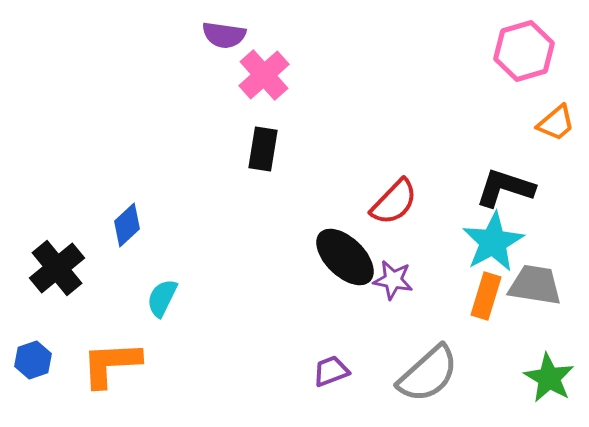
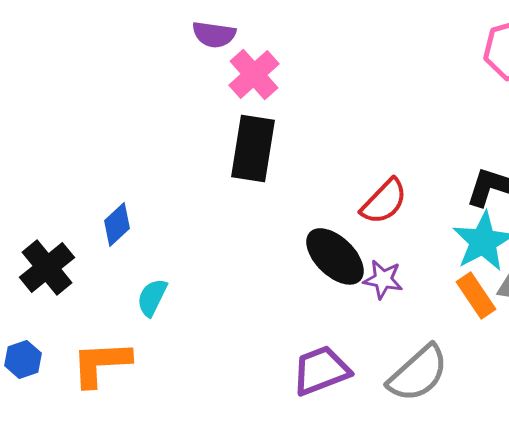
black rectangle: (263, 149) -> (253, 148), size x1.5
orange rectangle: (486, 296) -> (476, 295), turned -51
purple trapezoid: (331, 371) -> (321, 370), size x1.6

